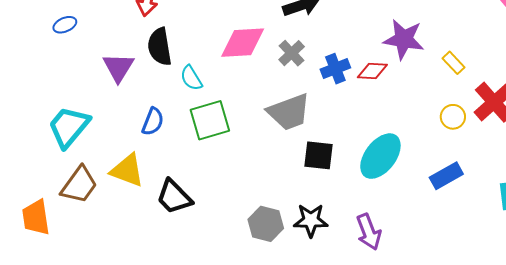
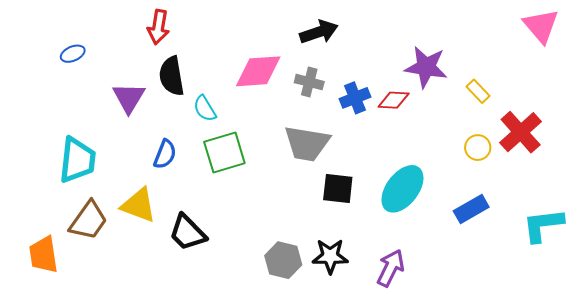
gray cross: (292, 53) -> (309, 82), turned -32
gray trapezoid: (289, 112) -> (307, 144), turned 30
cyan trapezoid: (69, 127) -> (77, 160), turned 147
purple arrow: (369, 232) -> (391, 268), turned -132

